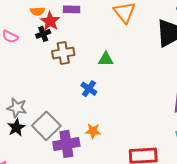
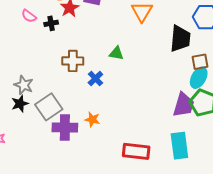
black cross: (43, 34) -> (51, 23), moved
brown cross: (63, 53) -> (73, 61), moved

